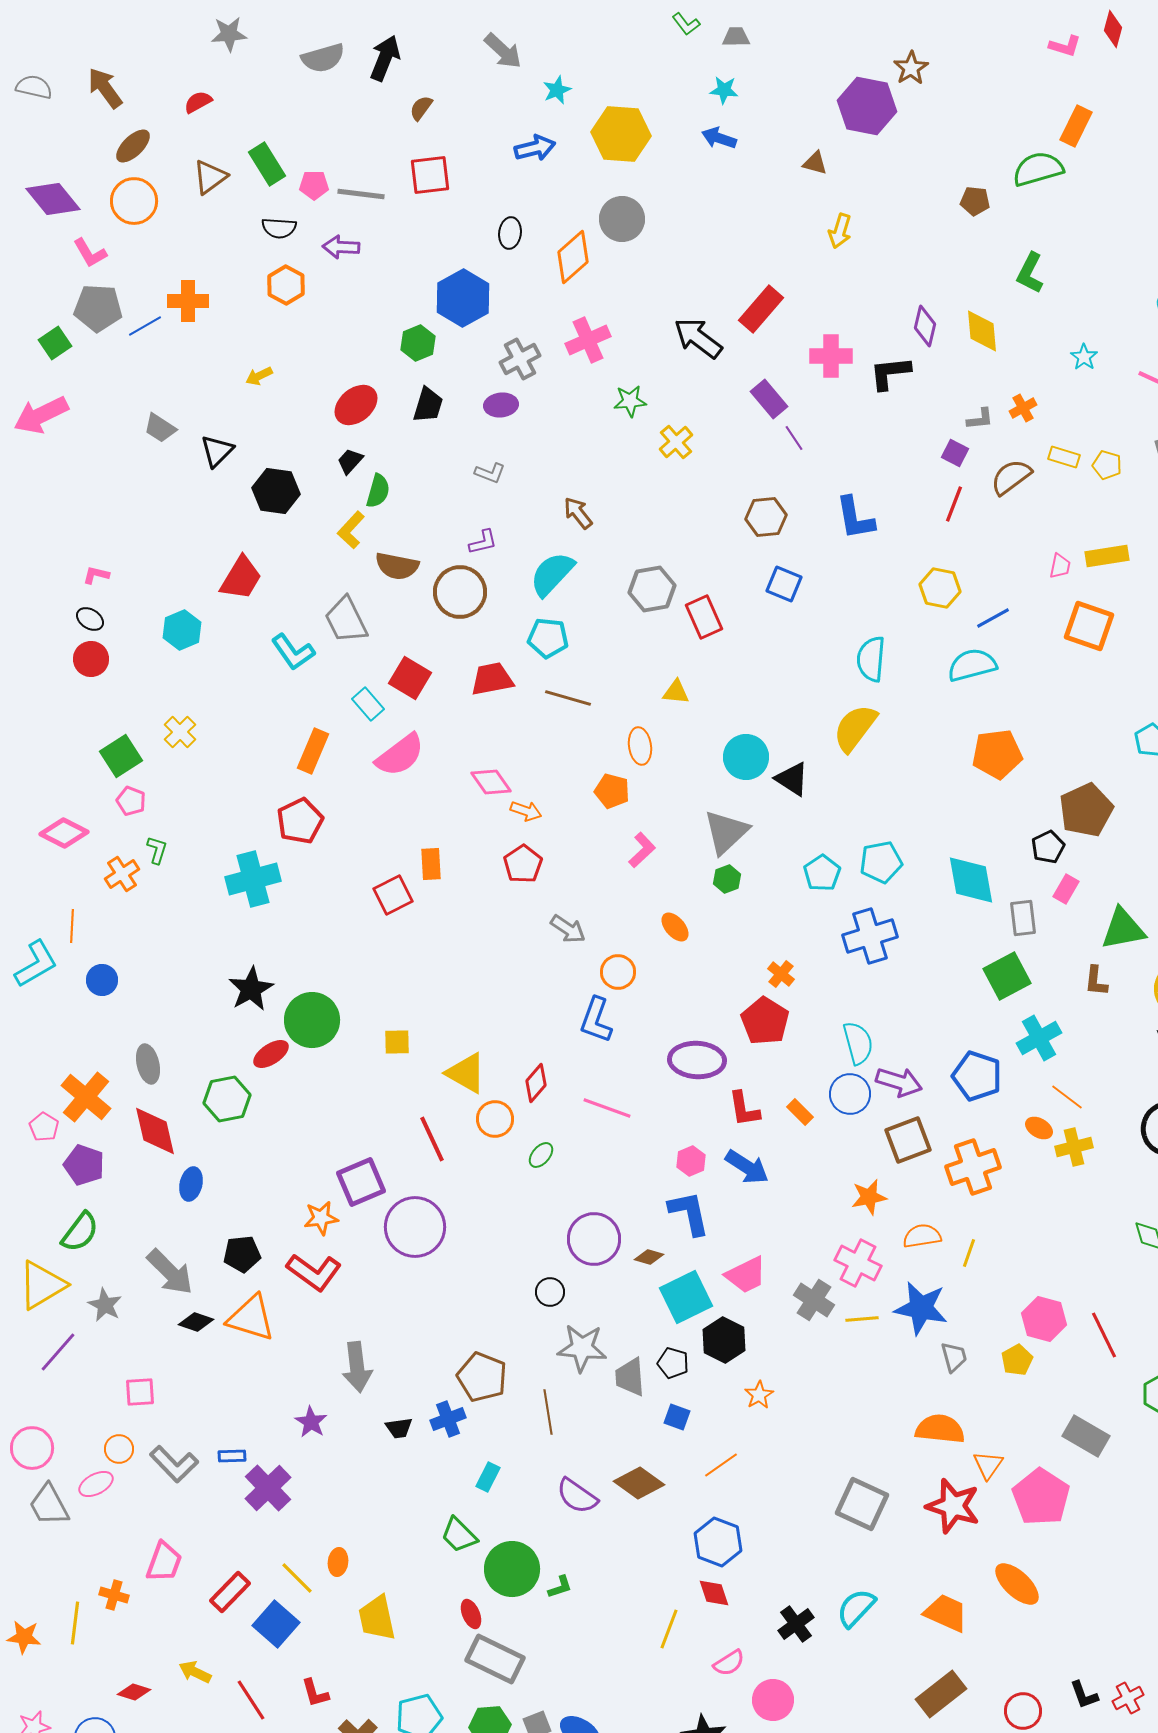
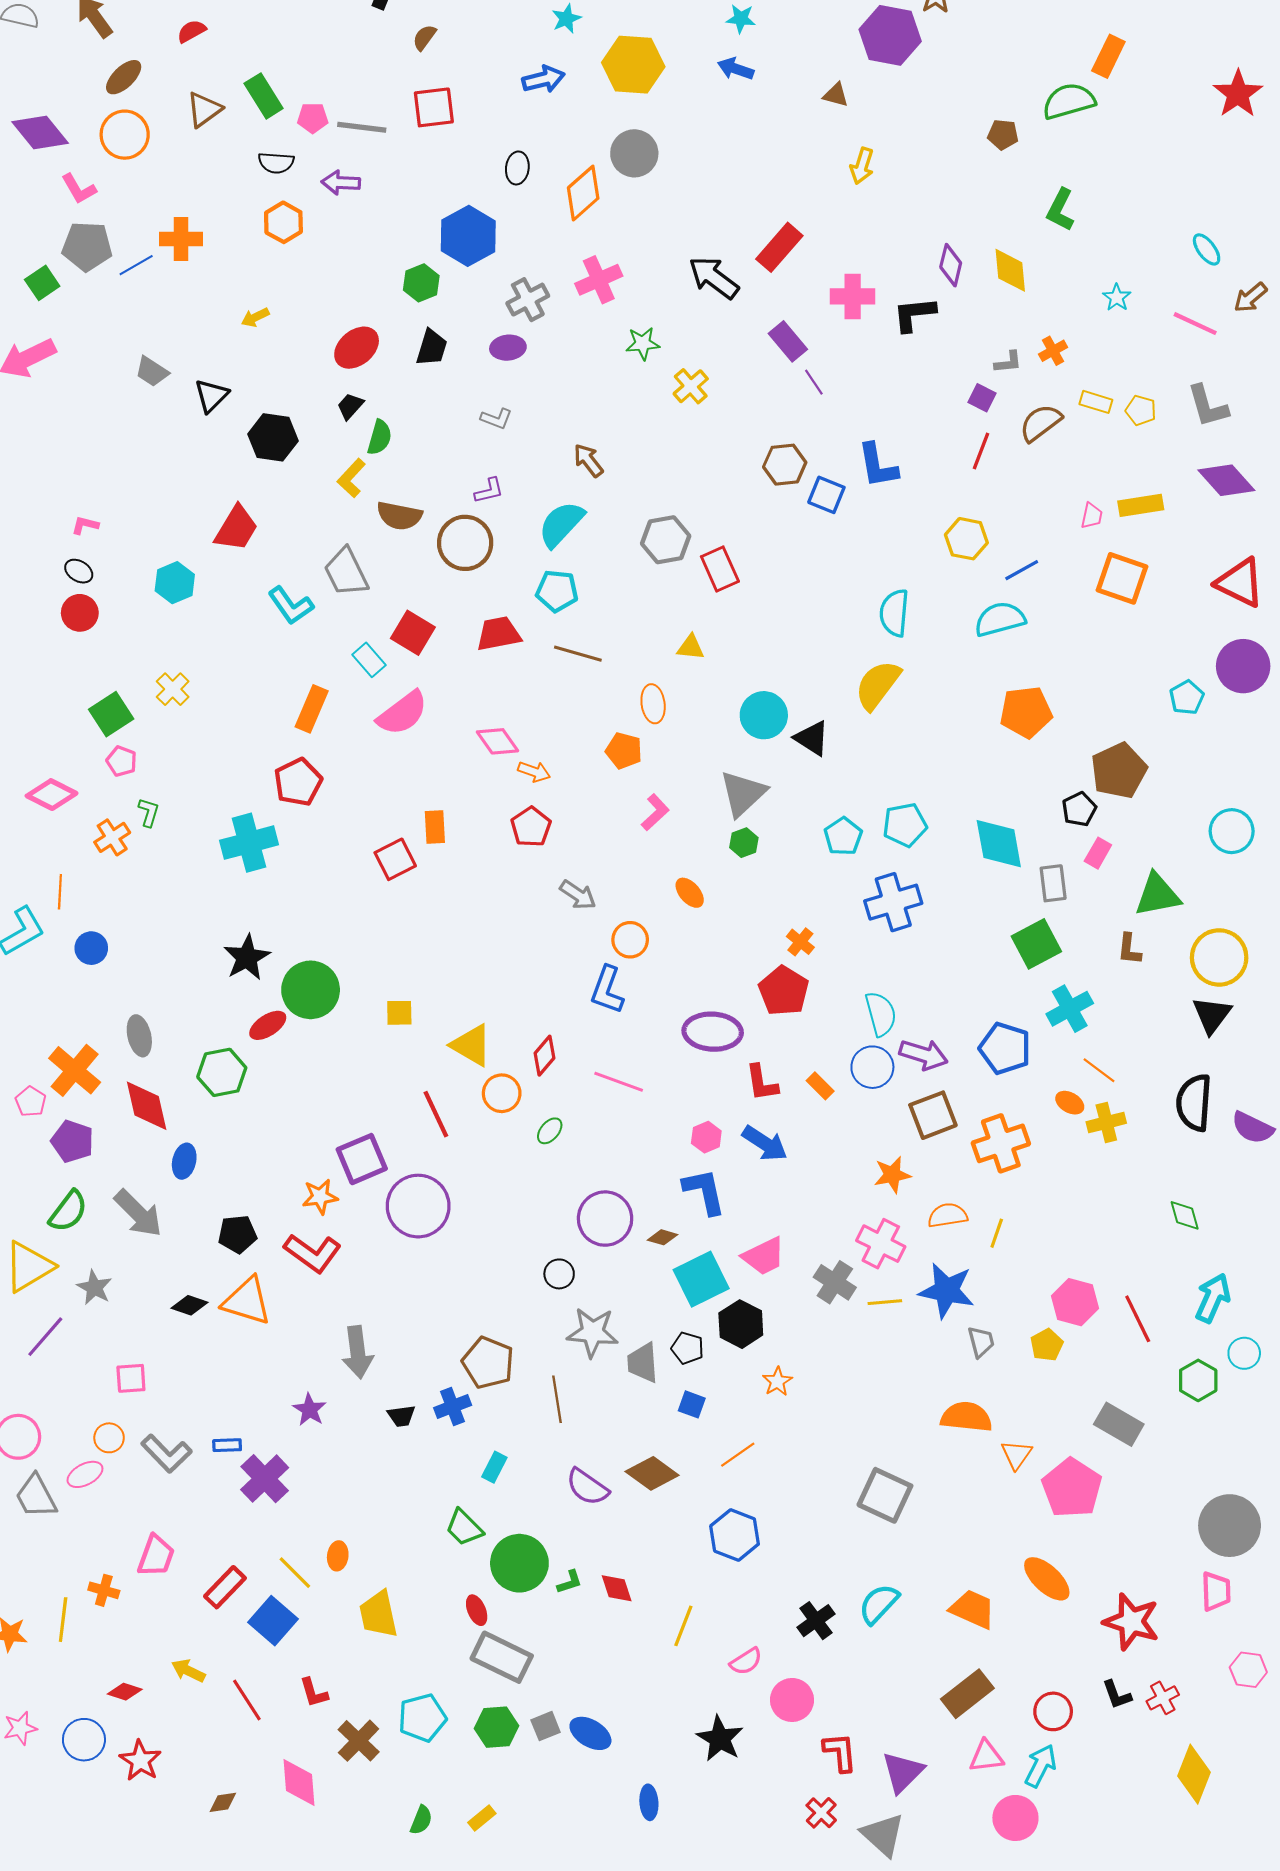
blue square: (784, 584) -> (826, 495), moved
gray arrow: (170, 1272) -> (138, 1213), moved
red star: (953, 1506) -> (1131, 1622), moved
red diamond: (714, 1593) -> (617, 1588), moved

